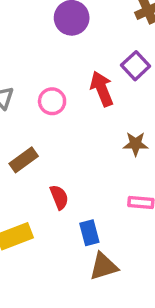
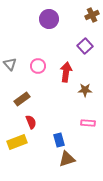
red arrow: (102, 89) -> (66, 72), moved, turned 30
red semicircle: (59, 197) -> (31, 122), moved

